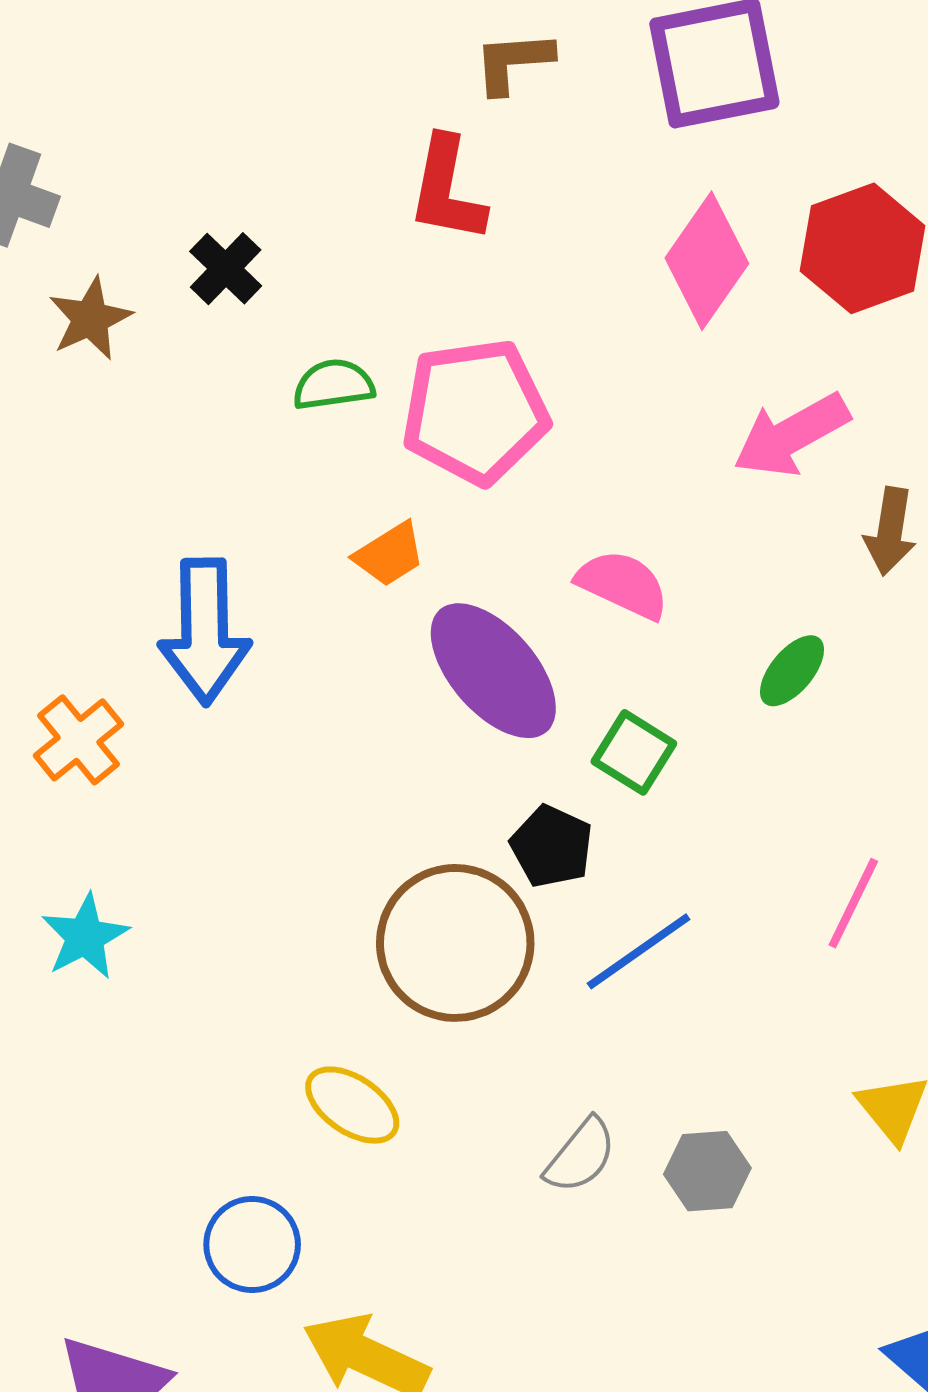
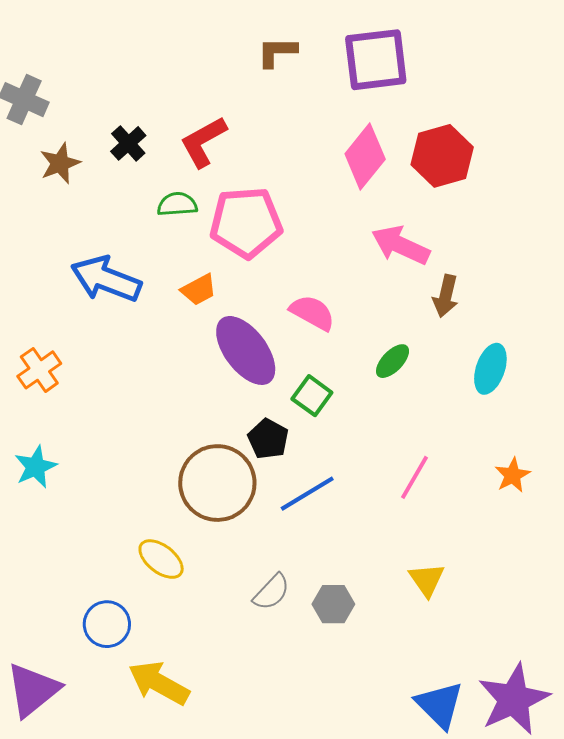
red L-shape: (447, 190) -> (203, 142), moved, turned 46
pink arrow: (791, 435) -> (401, 245), turned 50
blue arrow: (205, 631) -> (106, 279), moved, turned 108

